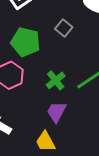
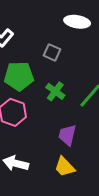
green cross: (56, 80) -> (55, 91), moved

